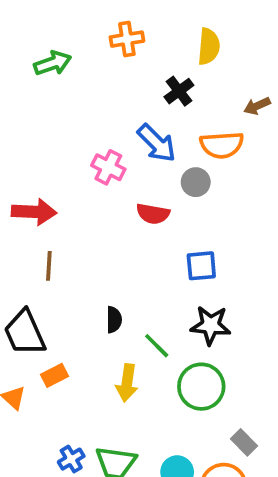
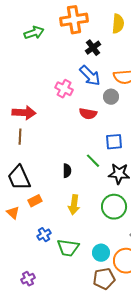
orange cross: (127, 39) -> (74, 20), size x1.5
black cross: (179, 91) -> (93, 48), moved
brown line: (49, 266) -> (20, 137), moved
green line: (157, 346) -> (93, 161), moved
blue cross: (71, 459) -> (44, 235), moved

